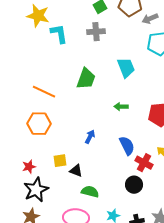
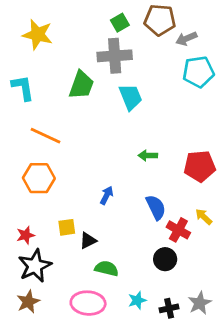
gray cross: (96, 32) -> (115, 56), size x1.4
cyan L-shape: (59, 34) -> (23, 88), moved
cyan trapezoid: (126, 68) -> (131, 97), moved
green trapezoid: (86, 79) -> (81, 85), moved
black triangle: (76, 171) -> (88, 241), turned -48

